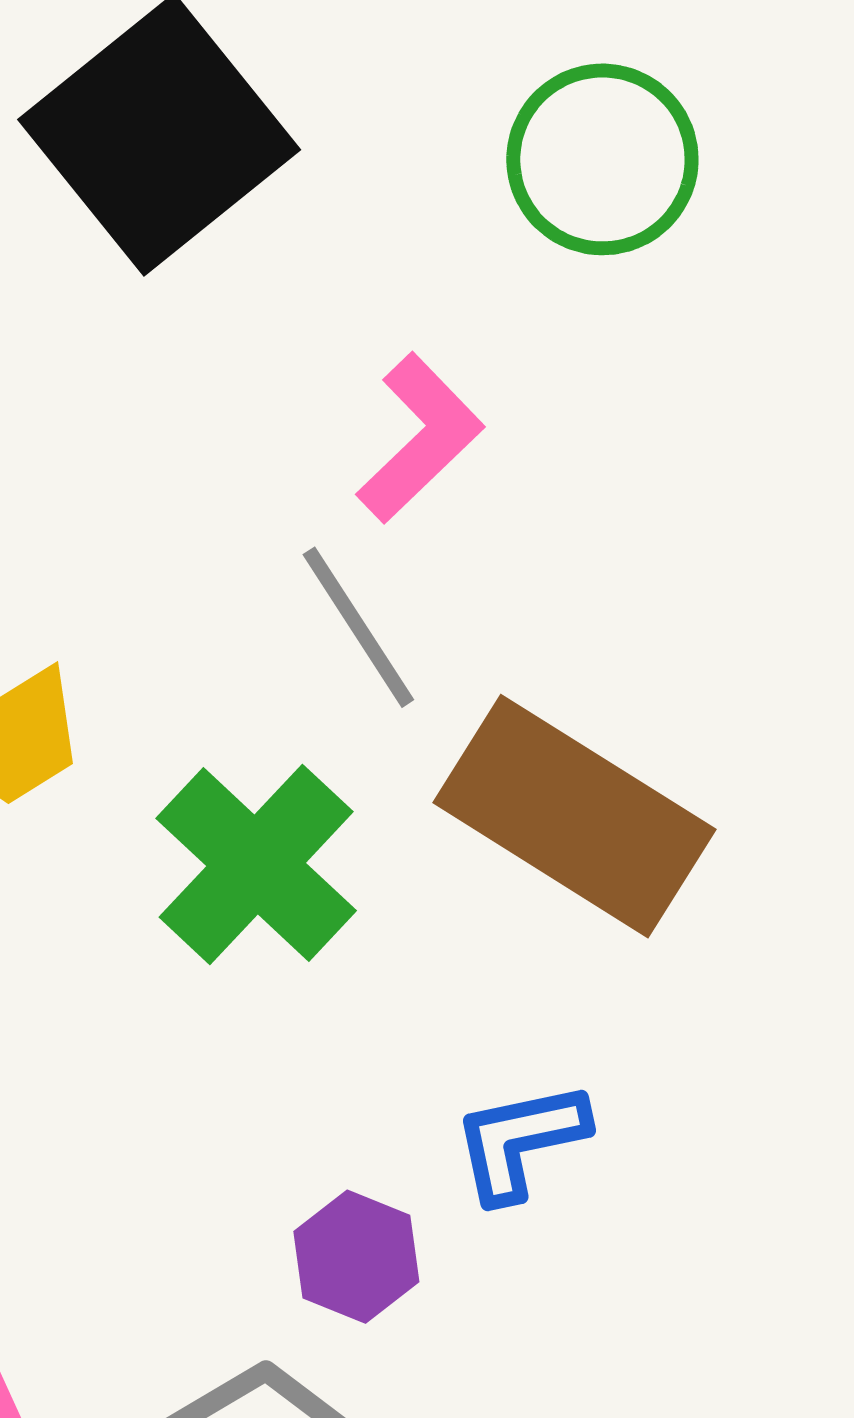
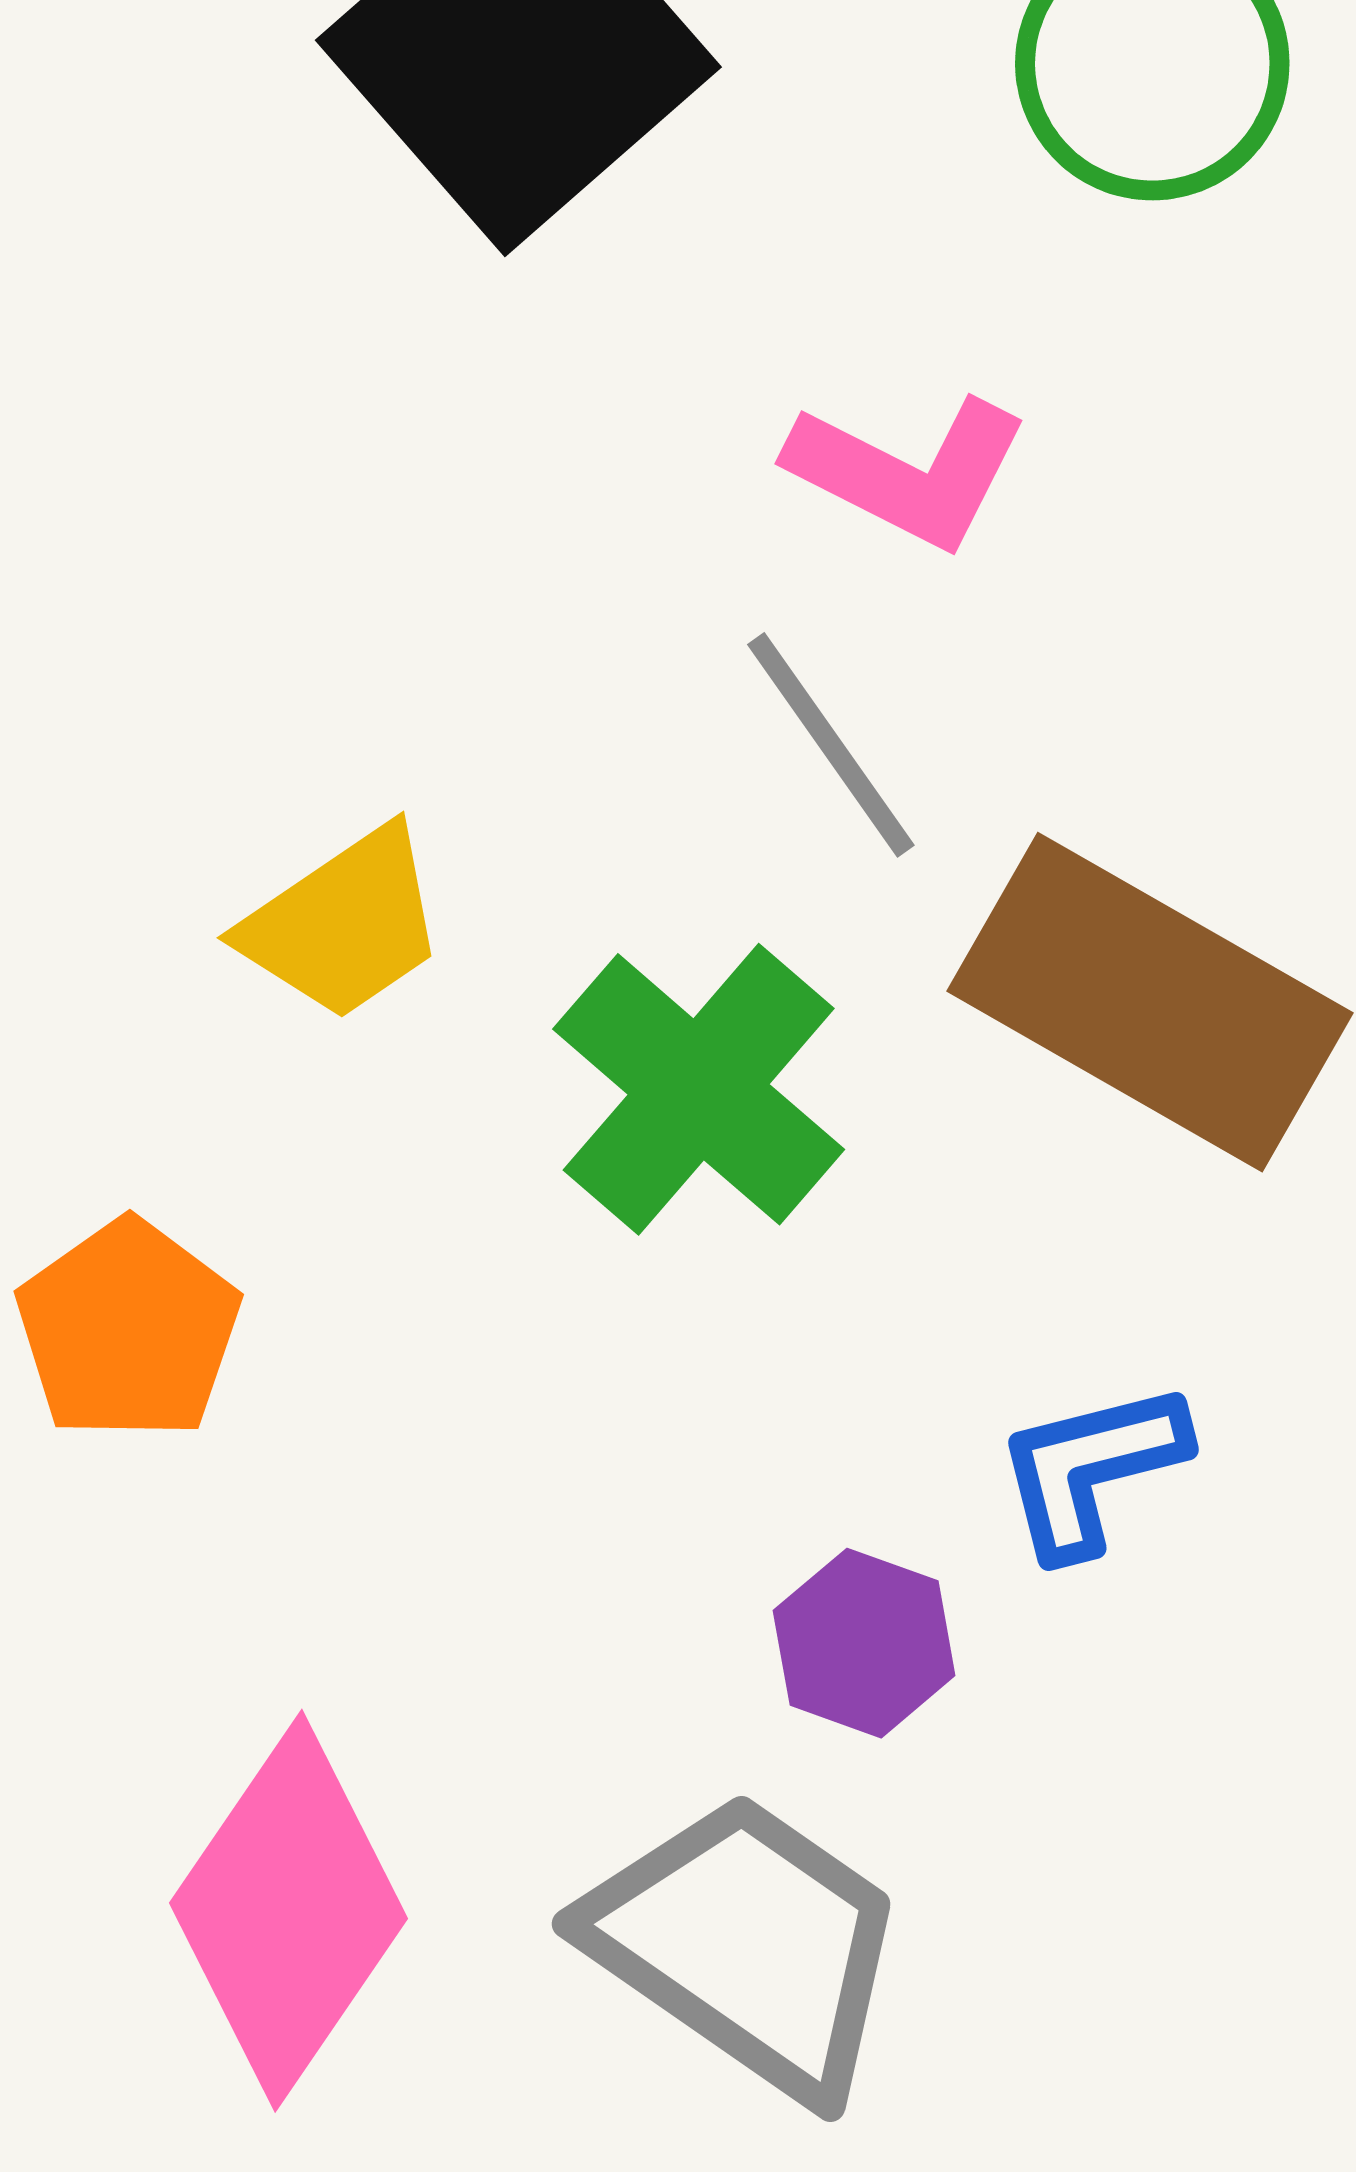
pink L-shape: (420, 438) -> (908, 472), turned 73

